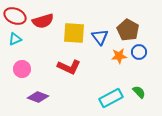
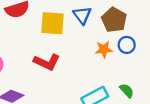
blue triangle: (100, 37) -> (82, 15), moved

